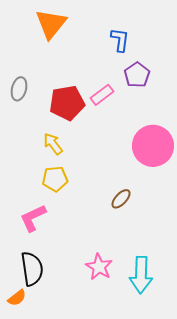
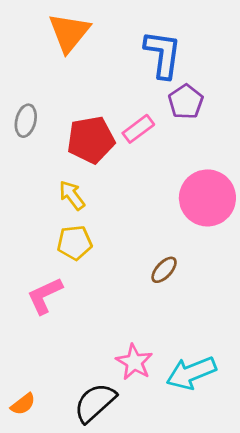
blue L-shape: (120, 40) -> (163, 54), size x1.5
black semicircle: (32, 269) -> (95, 403), moved, turned -124
cyan arrow: (141, 275) -> (191, 373), turned 66

